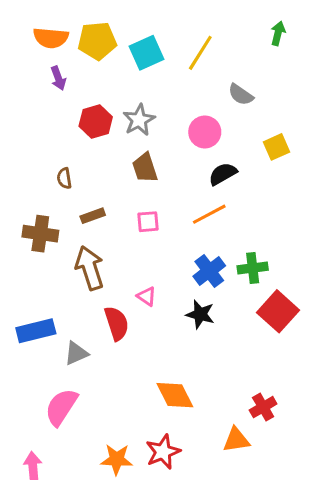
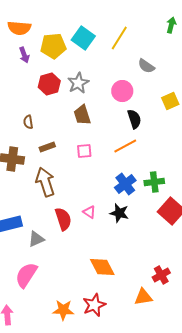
yellow pentagon: (97, 41) -> (53, 46), moved
cyan square: (146, 53) -> (83, 38), turned -30
black semicircle: (223, 174) -> (134, 119), turned 102
pink triangle: (146, 296) -> (89, 212), moved

